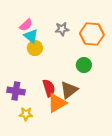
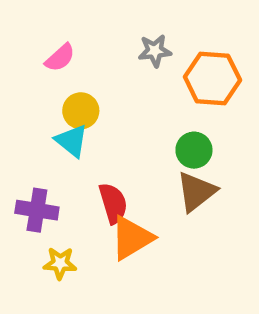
gray star: (62, 29) -> (155, 51), moved
cyan triangle: (31, 36) -> (72, 141), moved
brown triangle: (69, 90) -> (196, 192), moved

